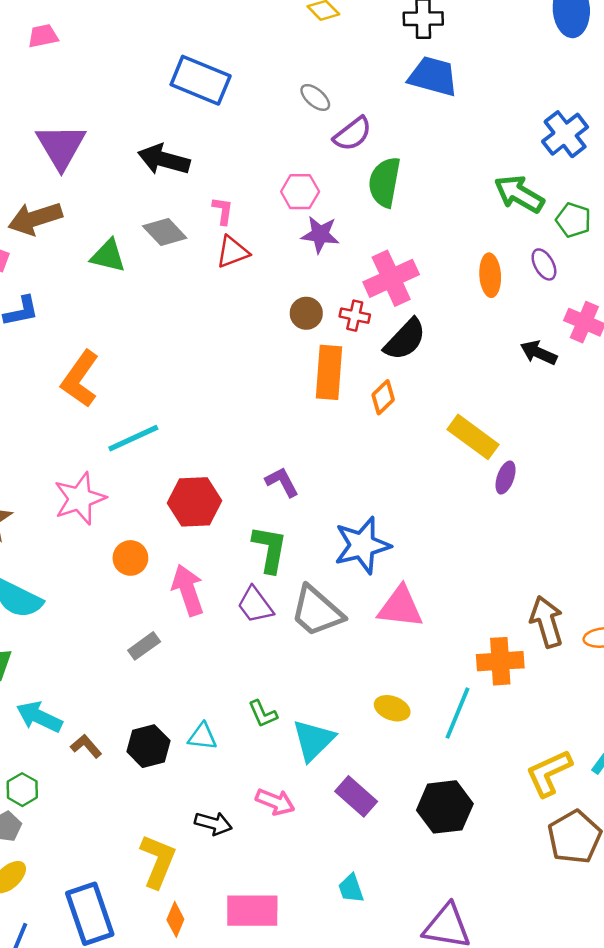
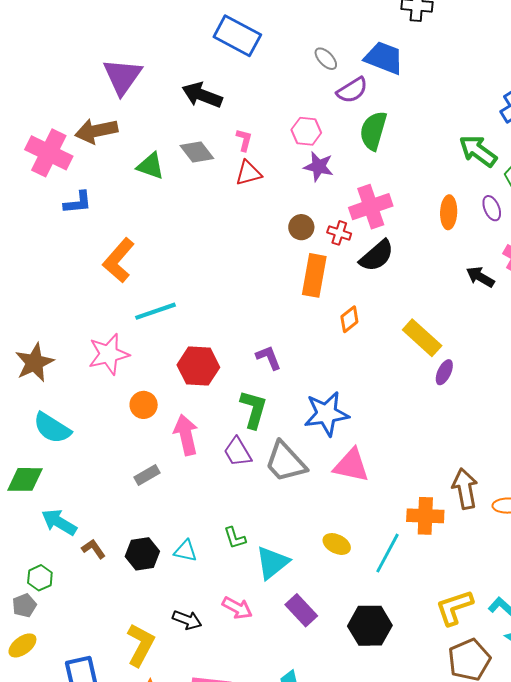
blue trapezoid: (433, 76) -> (384, 58), moved
orange diamond: (383, 397) -> (349, 319), moved

